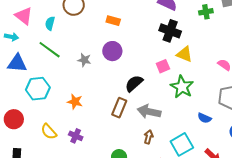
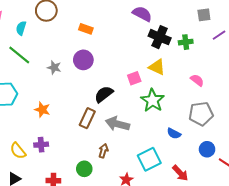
green cross: (206, 12) -> (186, 42), moved
black cross: (170, 31) -> (160, 37), moved
yellow semicircle: (49, 132) -> (18, 151), moved
purple cross: (76, 136) -> (41, 145), turned -32
brown arrow: (149, 137) -> (103, 151), moved

